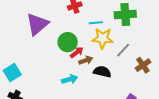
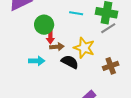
yellow star: (103, 38) -> (84, 48), moved
gray line: (123, 50) -> (108, 28), moved
red arrow: (77, 52) -> (50, 37), turned 112

